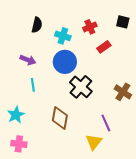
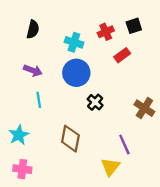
black square: (123, 22) -> (134, 26), moved, turned -32
black semicircle: (37, 25) -> (33, 29), moved
black cross: (81, 87) -> (95, 102), size x0.6

